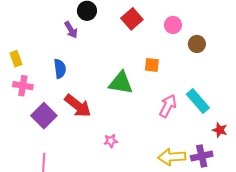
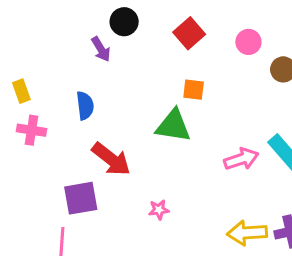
orange square: (152, 65) -> (194, 90), moved
pink arrow: (168, 106) -> (241, 159), turned 45
purple square: (44, 116) -> (81, 198), moved, turned 35

